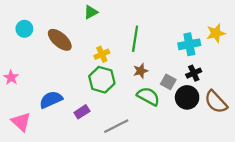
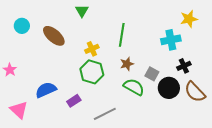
green triangle: (91, 12) -> (82, 11), turned -32
yellow star: (216, 33) -> (189, 19), moved
black cross: (194, 73) -> (184, 66), moved

